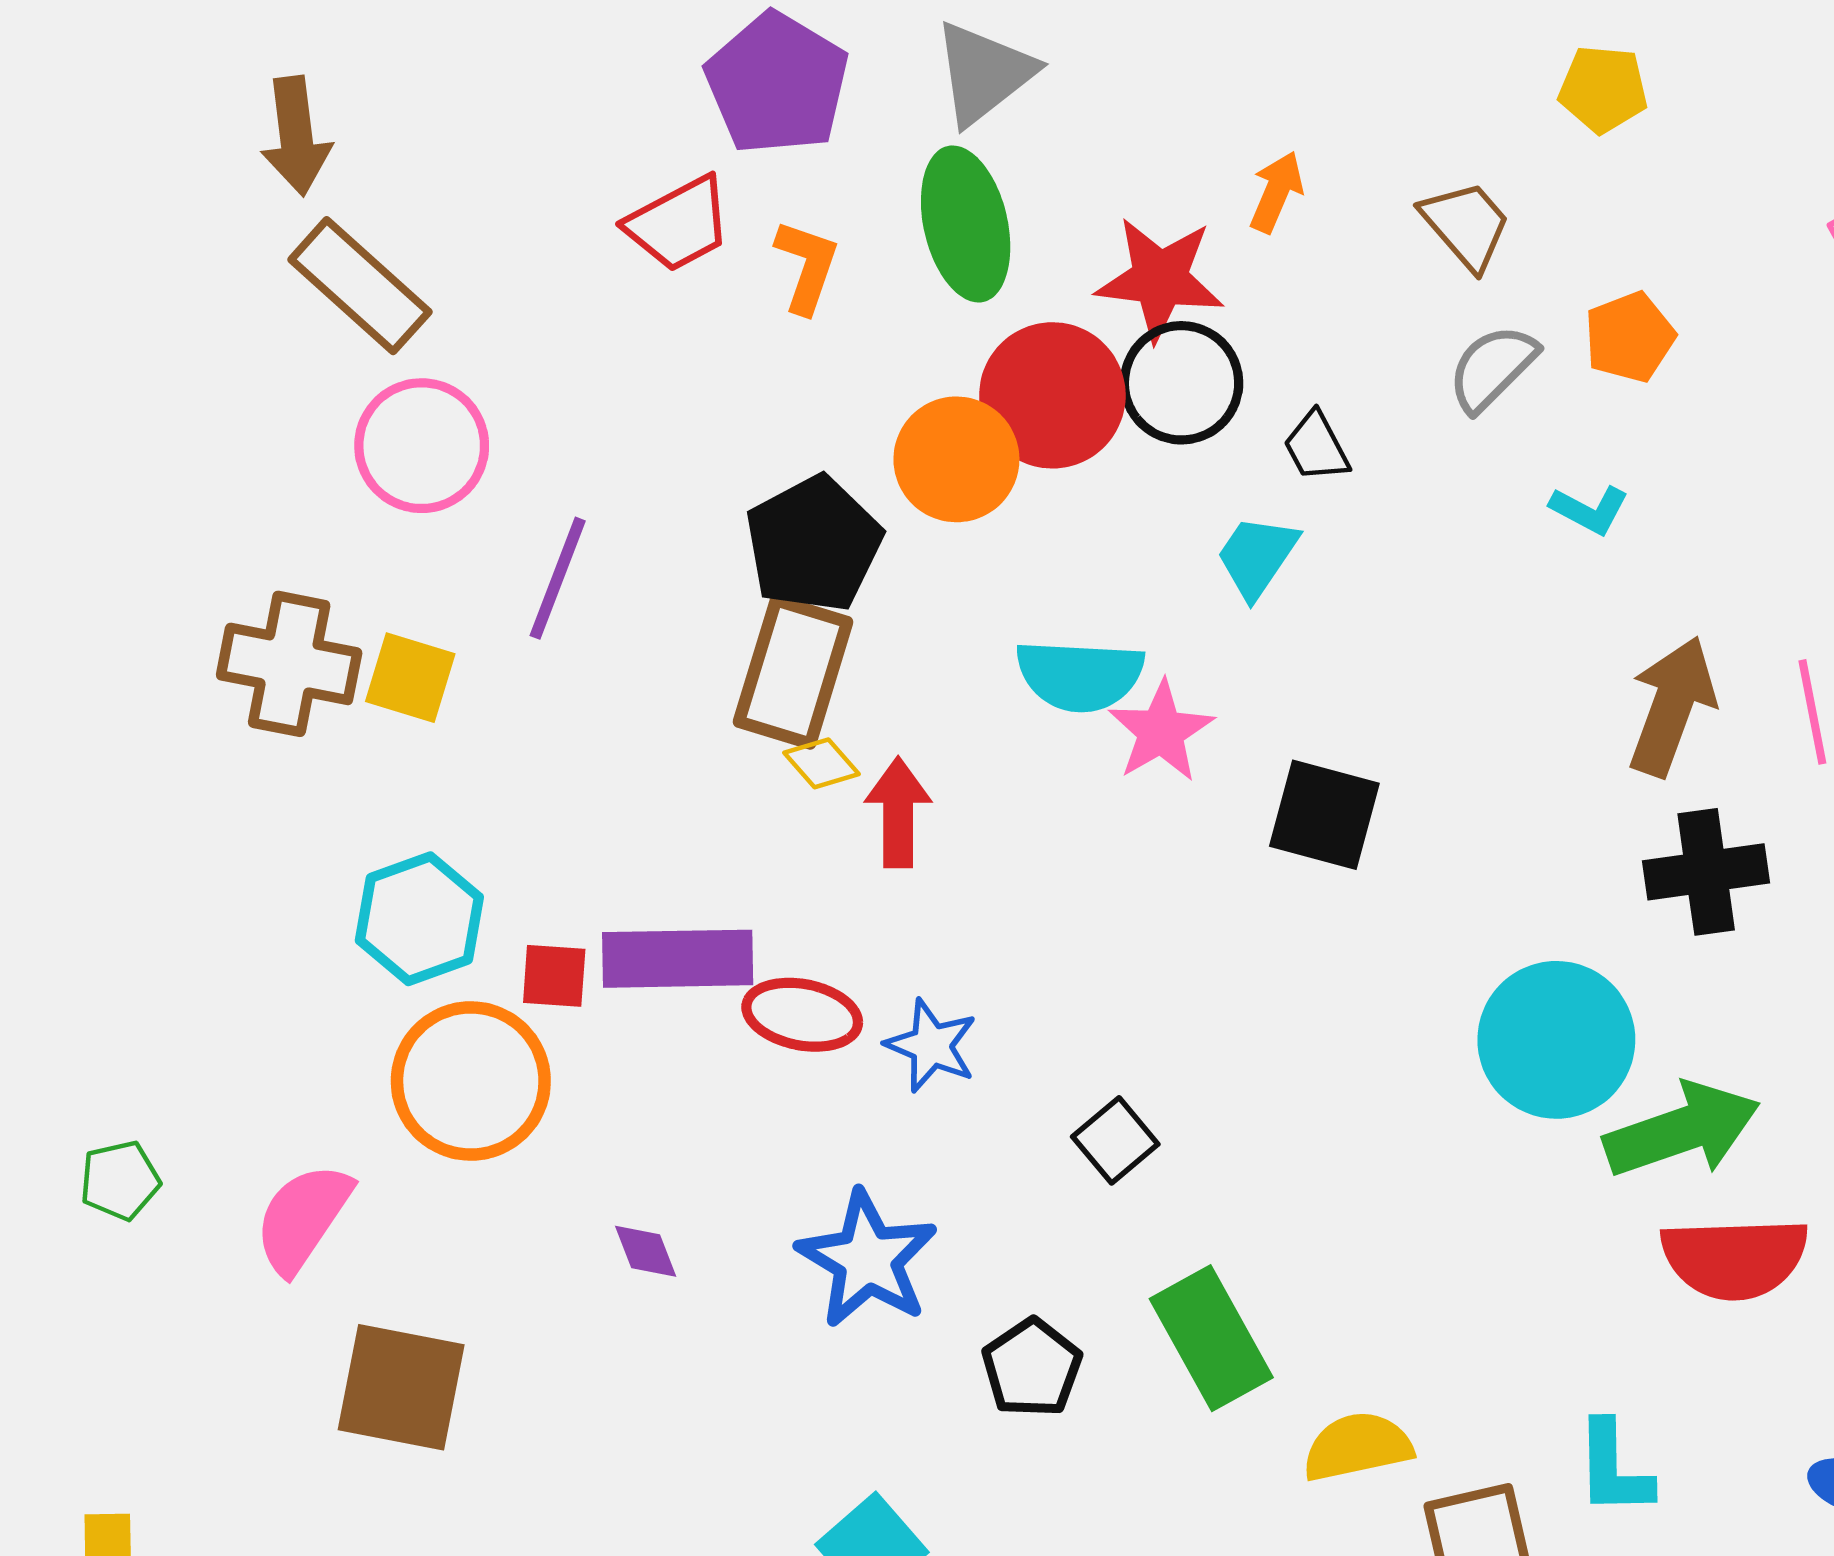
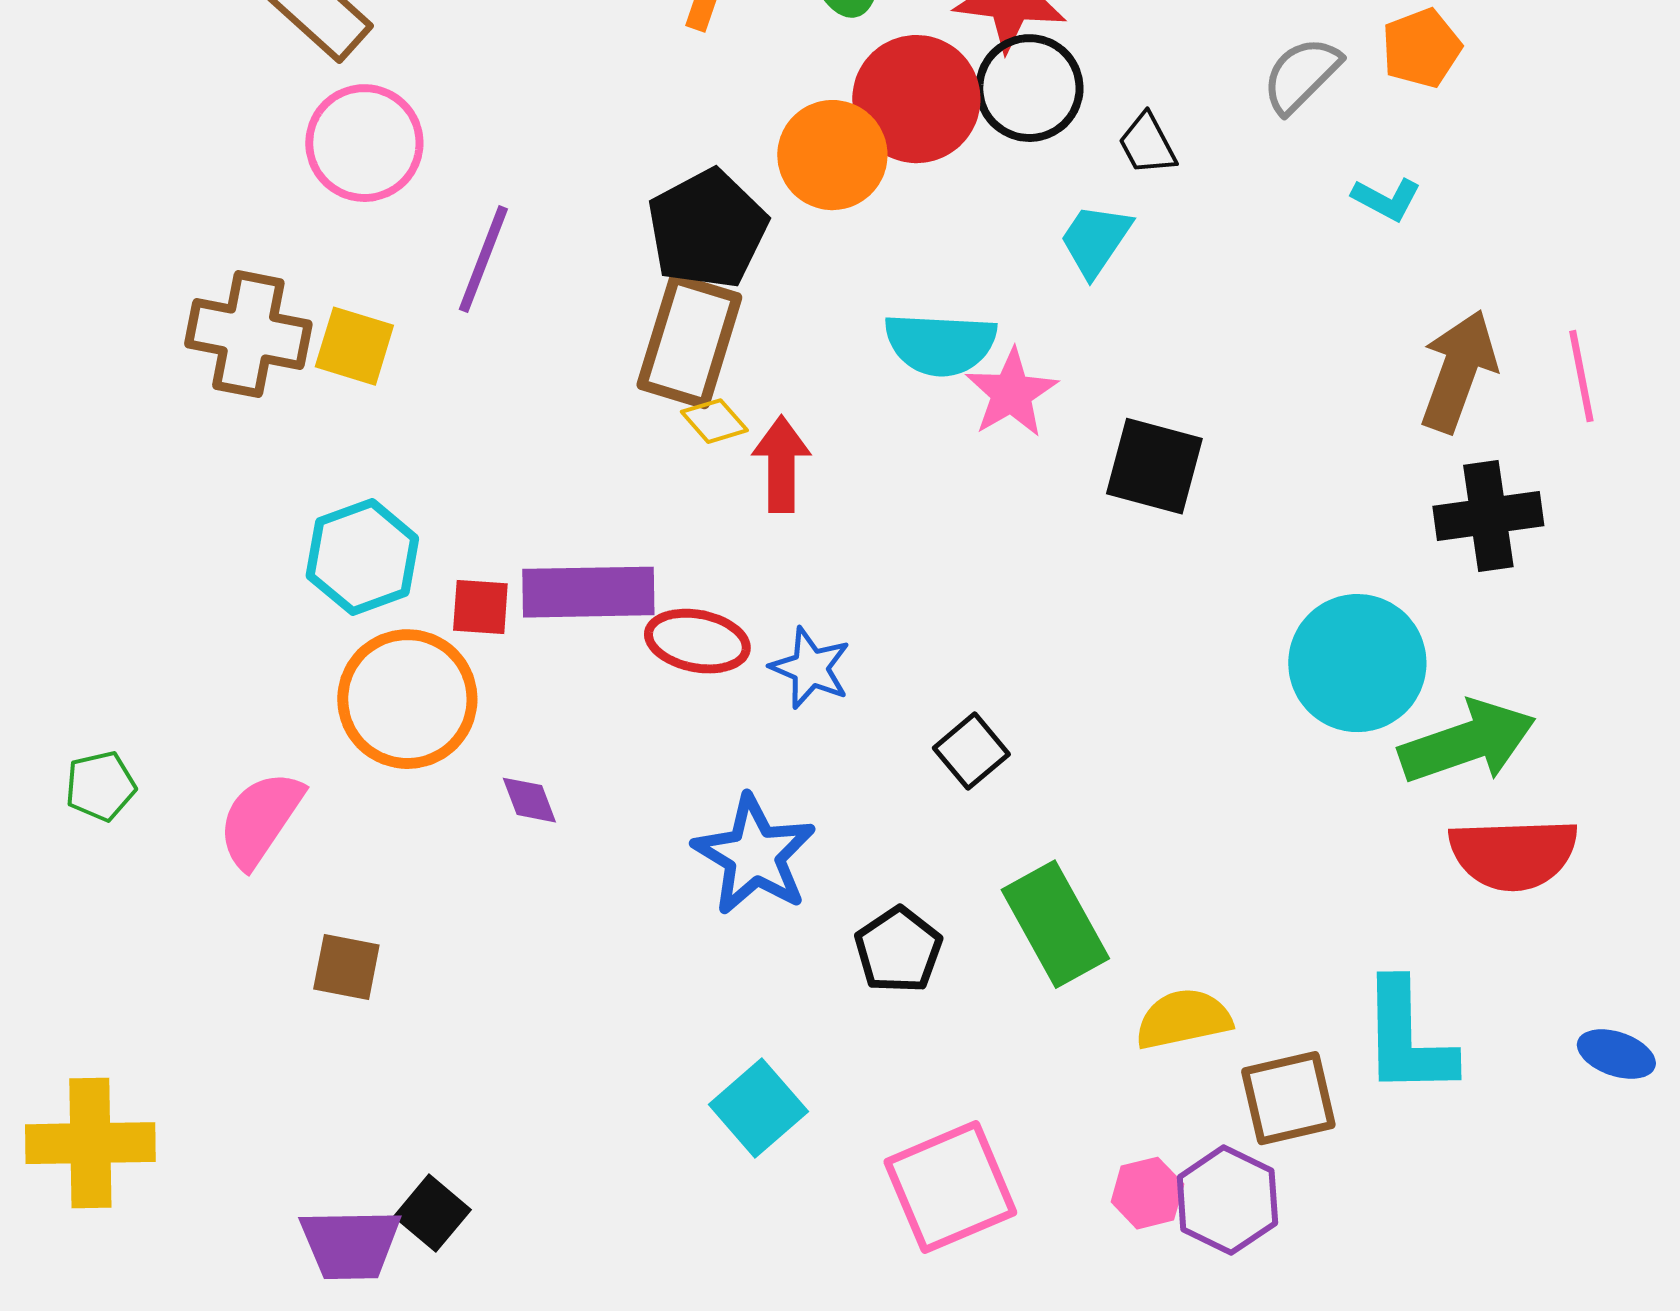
purple diamond: (646, 1251) -> (529, 800), moved
brown square: (401, 1387) -> (346, 967), size x0.6
cyan L-shape: (1613, 1468) -> (1407, 1038), size x1.4

